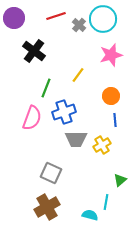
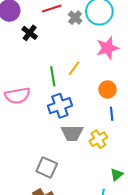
black cross: (34, 51) -> (30, 33), moved, size x0.7
green line: (46, 88) -> (53, 76), moved, turned -30
pink semicircle: (32, 118) -> (17, 96), moved, turned 60

